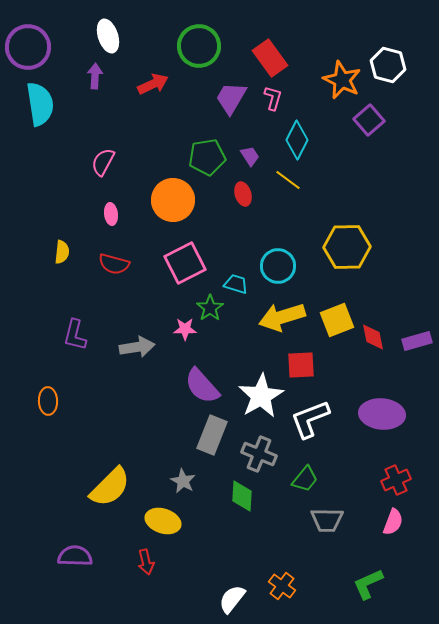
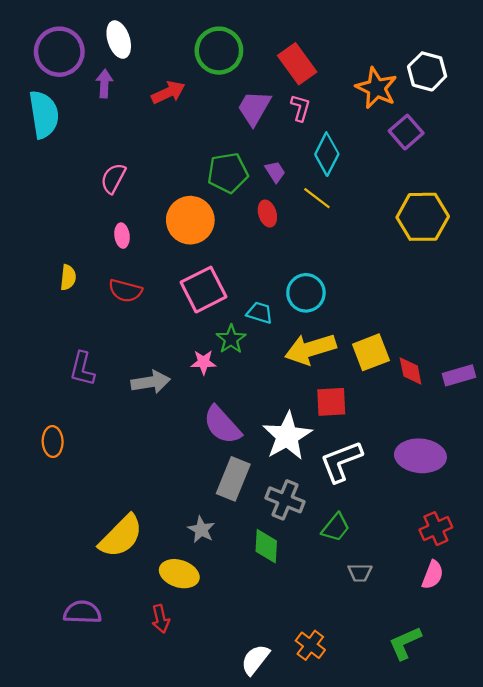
purple circle: (28, 47) -> (59, 52), moved
yellow hexagon: (347, 247) -> (423, 217), moved
gray trapezoid: (327, 520) -> (360, 573), size x0.7

